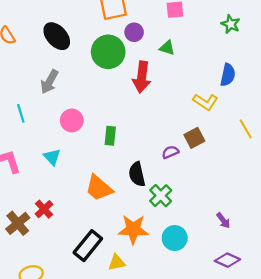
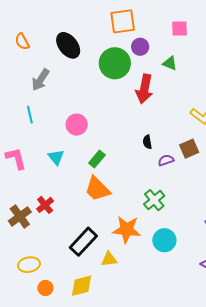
gray arrow: (49, 82) -> (40, 80), moved
green rectangle: (110, 136) -> (97, 159), moved, turned 30
black semicircle: (137, 174) -> (147, 142), moved, size x0.6

